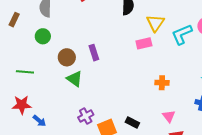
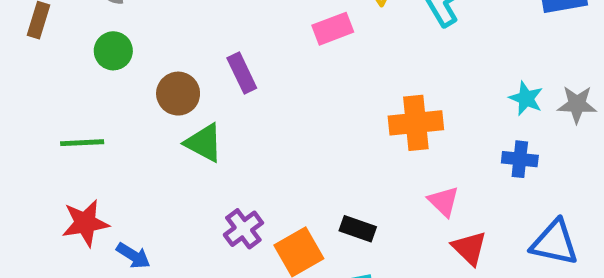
pink rectangle: (144, 43) -> (333, 29), moved
orange cross: (162, 83) -> (416, 123), size x1.5

